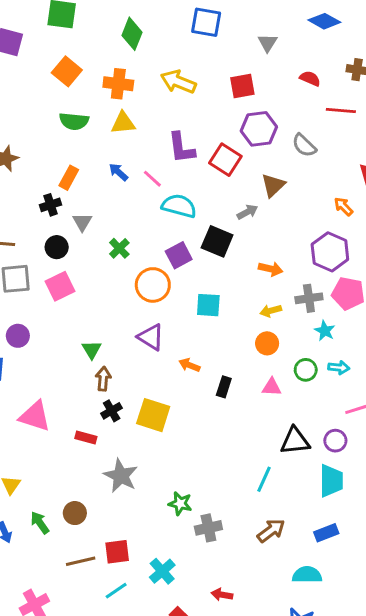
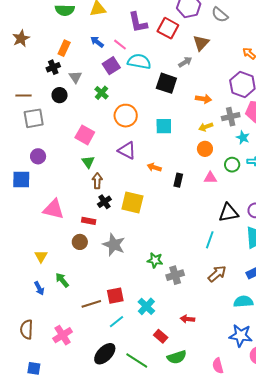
purple square: (179, 255) -> (111, 66), moved
pink square: (60, 286) -> (85, 135), moved, turned -30
brown circle: (75, 513) -> (80, 242), moved

